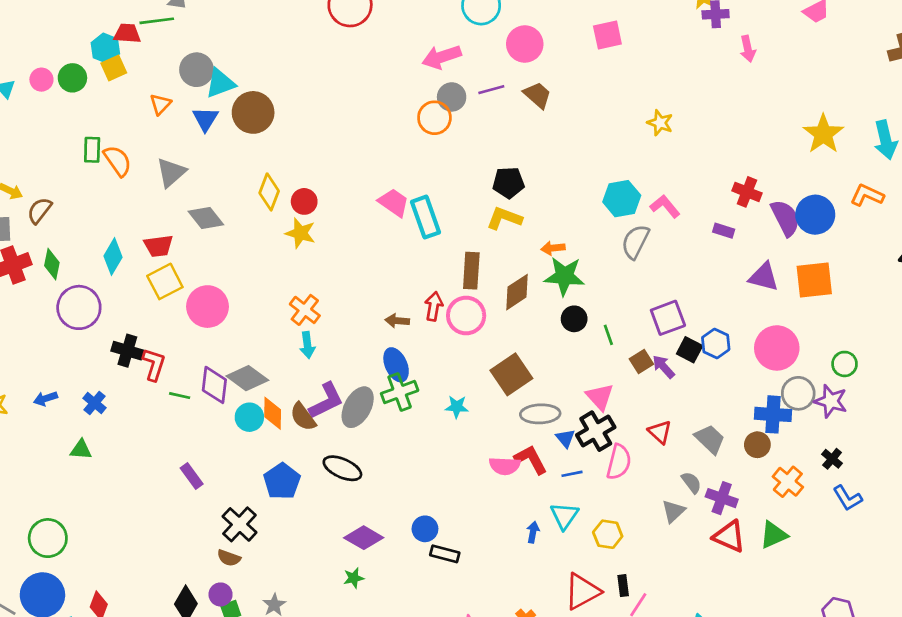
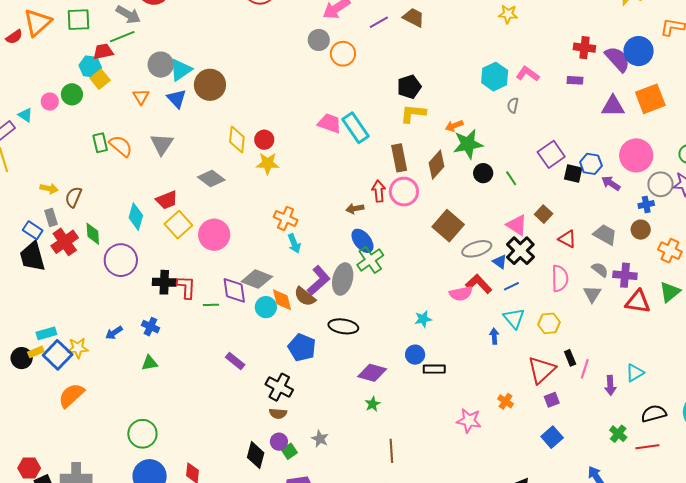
gray circle: (452, 97) -> (319, 40), moved
gray diamond: (206, 218) -> (211, 179), moved
gray semicircle: (635, 242) -> (513, 105), size x0.6
brown square: (641, 362) -> (544, 214), moved
purple arrow: (663, 367) -> (611, 183), moved
cyan star: (457, 407) -> (423, 319), moved
blue cross: (773, 414) -> (646, 204), size x0.6
pink semicircle: (619, 462) -> (560, 278), moved

